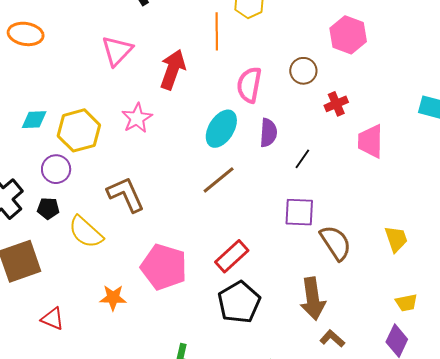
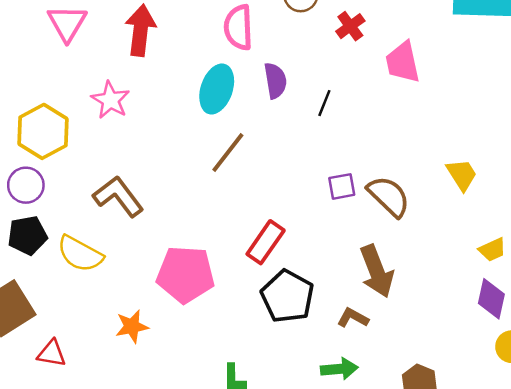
black pentagon: (48, 208) -> (27, 235), size x1.4
purple square: (299, 212) -> (342, 186), moved, size x0.7
red triangle: (53, 319) -> (52, 354), moved
brown L-shape: (332, 339) -> (353, 318), moved

